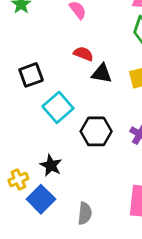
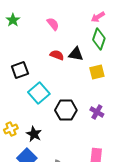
black triangle: (102, 74) -> (76, 54), moved
yellow cross: (18, 179) -> (11, 129), moved

